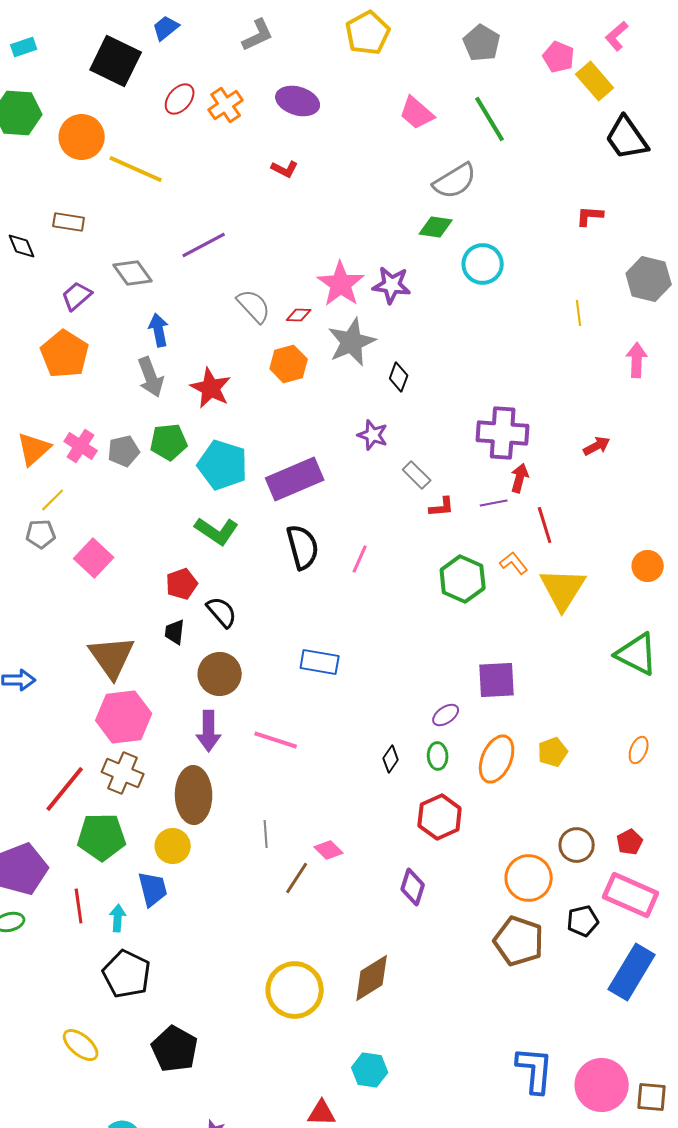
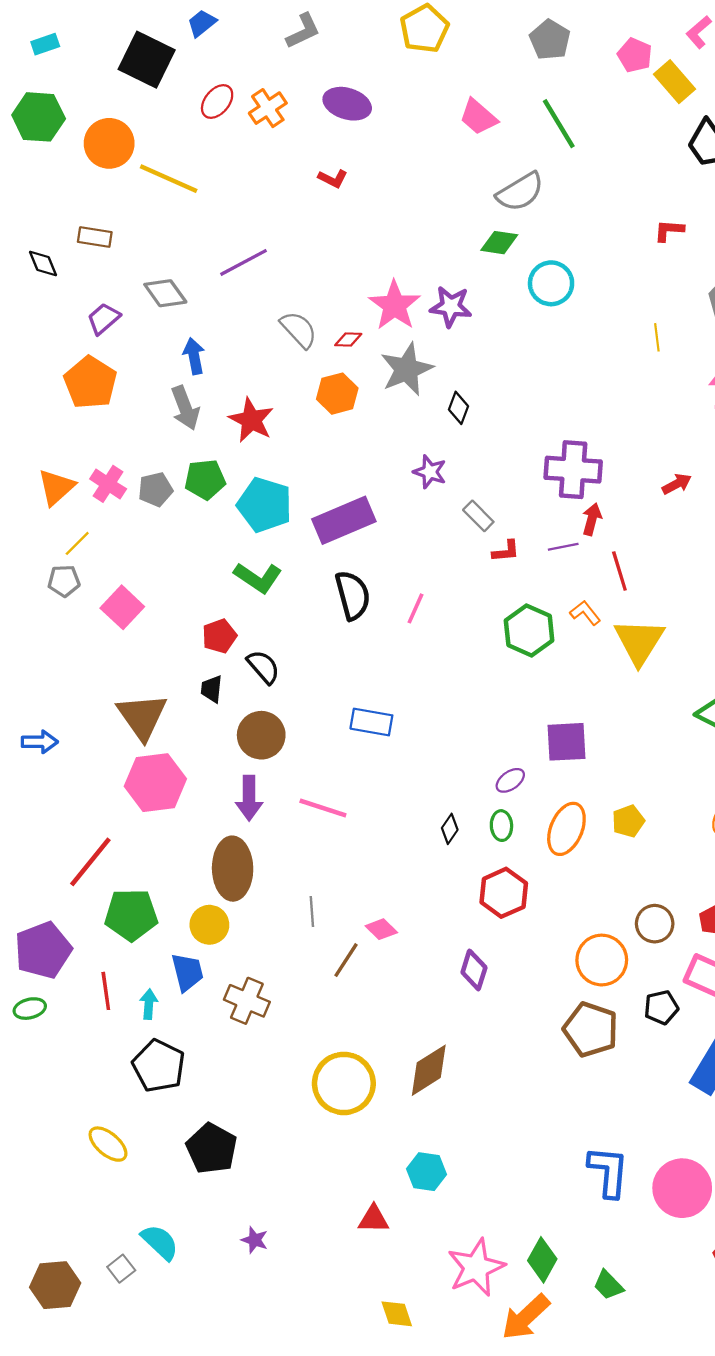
brown cross: (123, 773) -> (247, 1001), moved

